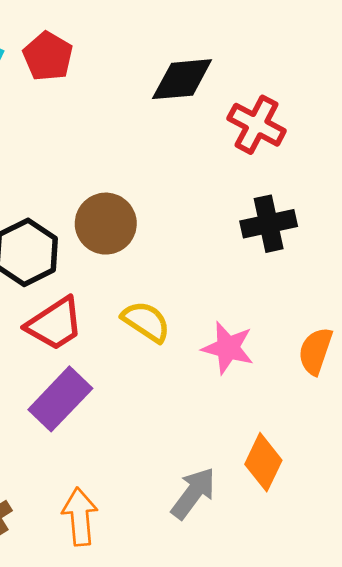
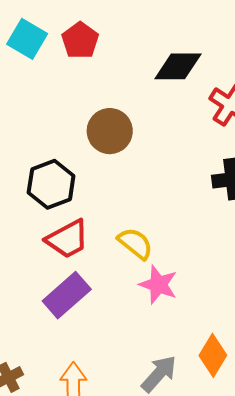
brown circle: (106, 224) -> (110, 131), moved
pink star: (228, 348) -> (158, 285), moved

